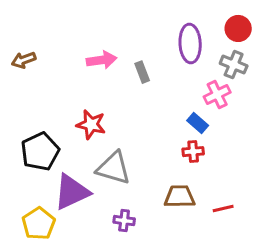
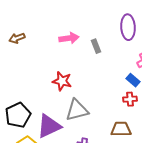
black pentagon: (40, 152) -> (18, 115), moved
gray triangle: (114, 168) -> (77, 110), turned -30

